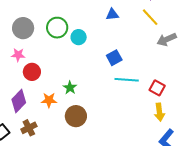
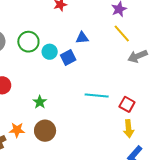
blue triangle: (112, 14) -> (82, 38), moved
blue square: (114, 58) -> (68, 58), moved
orange star: (49, 100) -> (17, 130), moved

